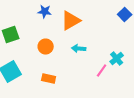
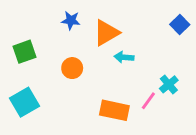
cyan arrow: (79, 48) -> (124, 57), moved
orange rectangle: (49, 78) -> (114, 110), moved, size x1.5

